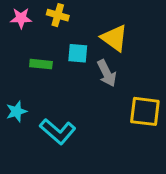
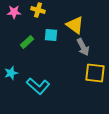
green rectangle: (41, 64) -> (27, 42), turned -48
gray arrow: (107, 73) -> (83, 47), moved

